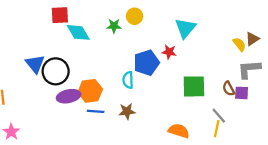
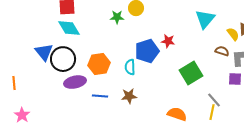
cyan triangle: (185, 28) -> (205, 19), moved
cyan diamond: (78, 32) -> (69, 28), moved
green square: (194, 86) -> (191, 73), turned -30
brown semicircle: (229, 89) -> (222, 51), moved, turned 136
orange hexagon: (90, 91) -> (99, 64), moved

